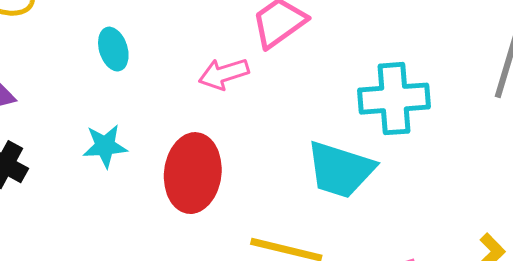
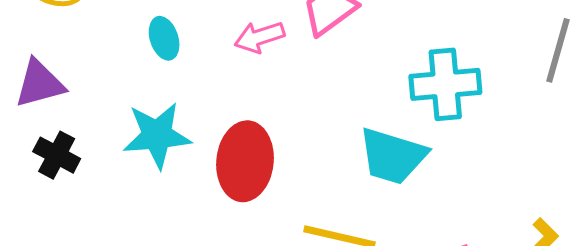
pink arrow: (224, 74) -> (259, 37), moved
cyan star: (105, 146) -> (157, 135), size x1.5

